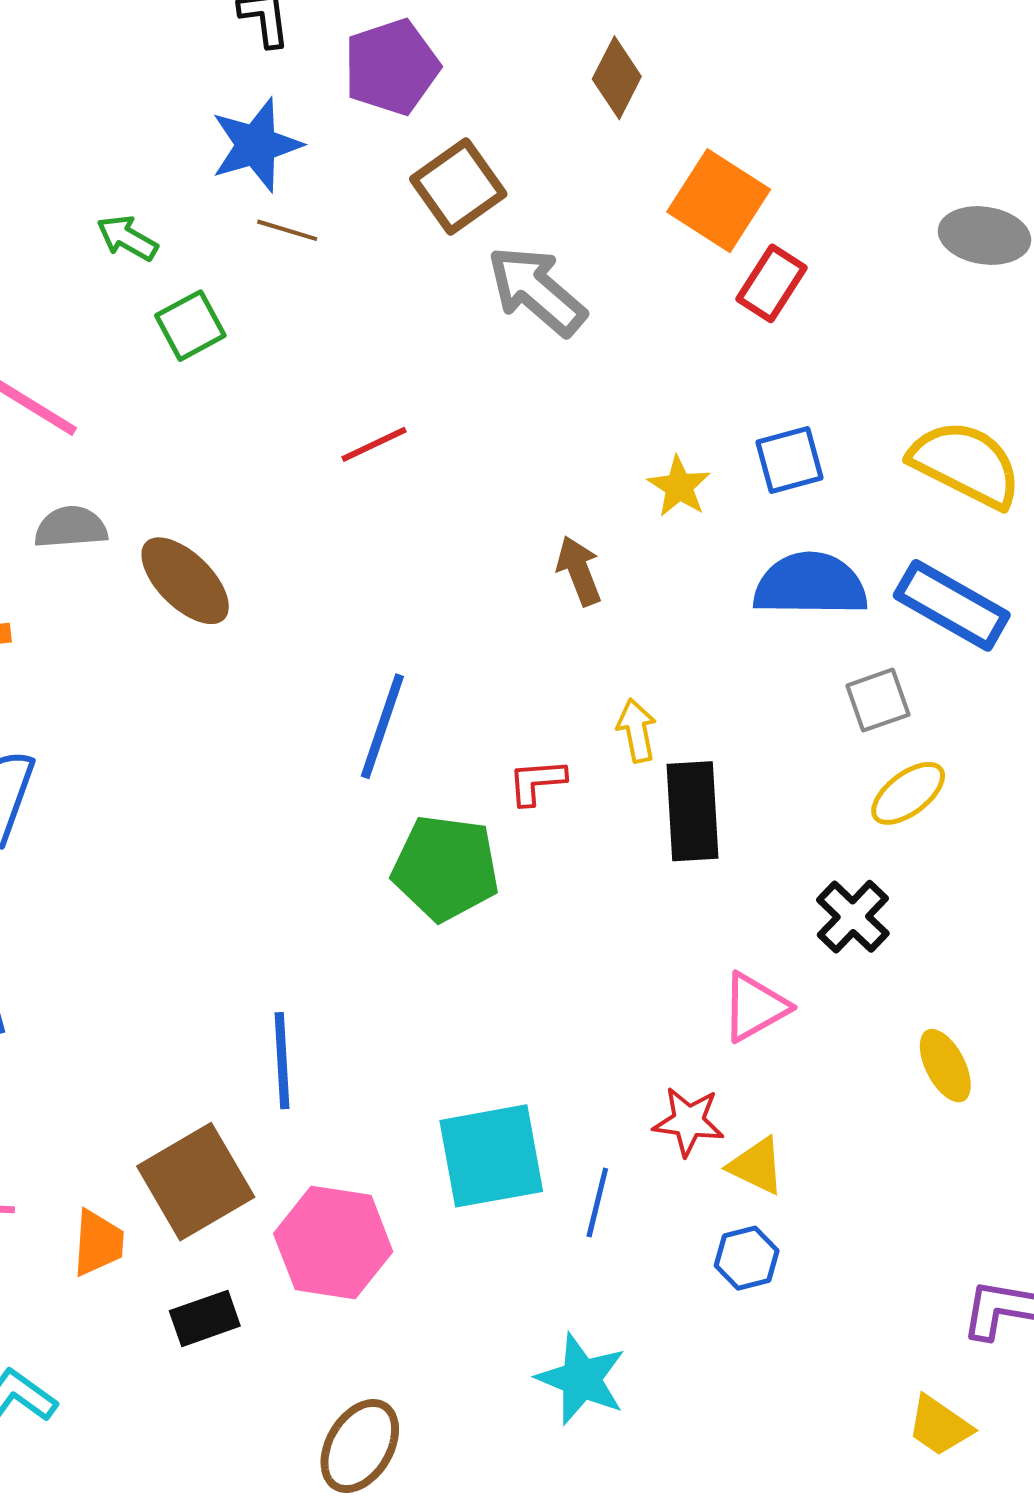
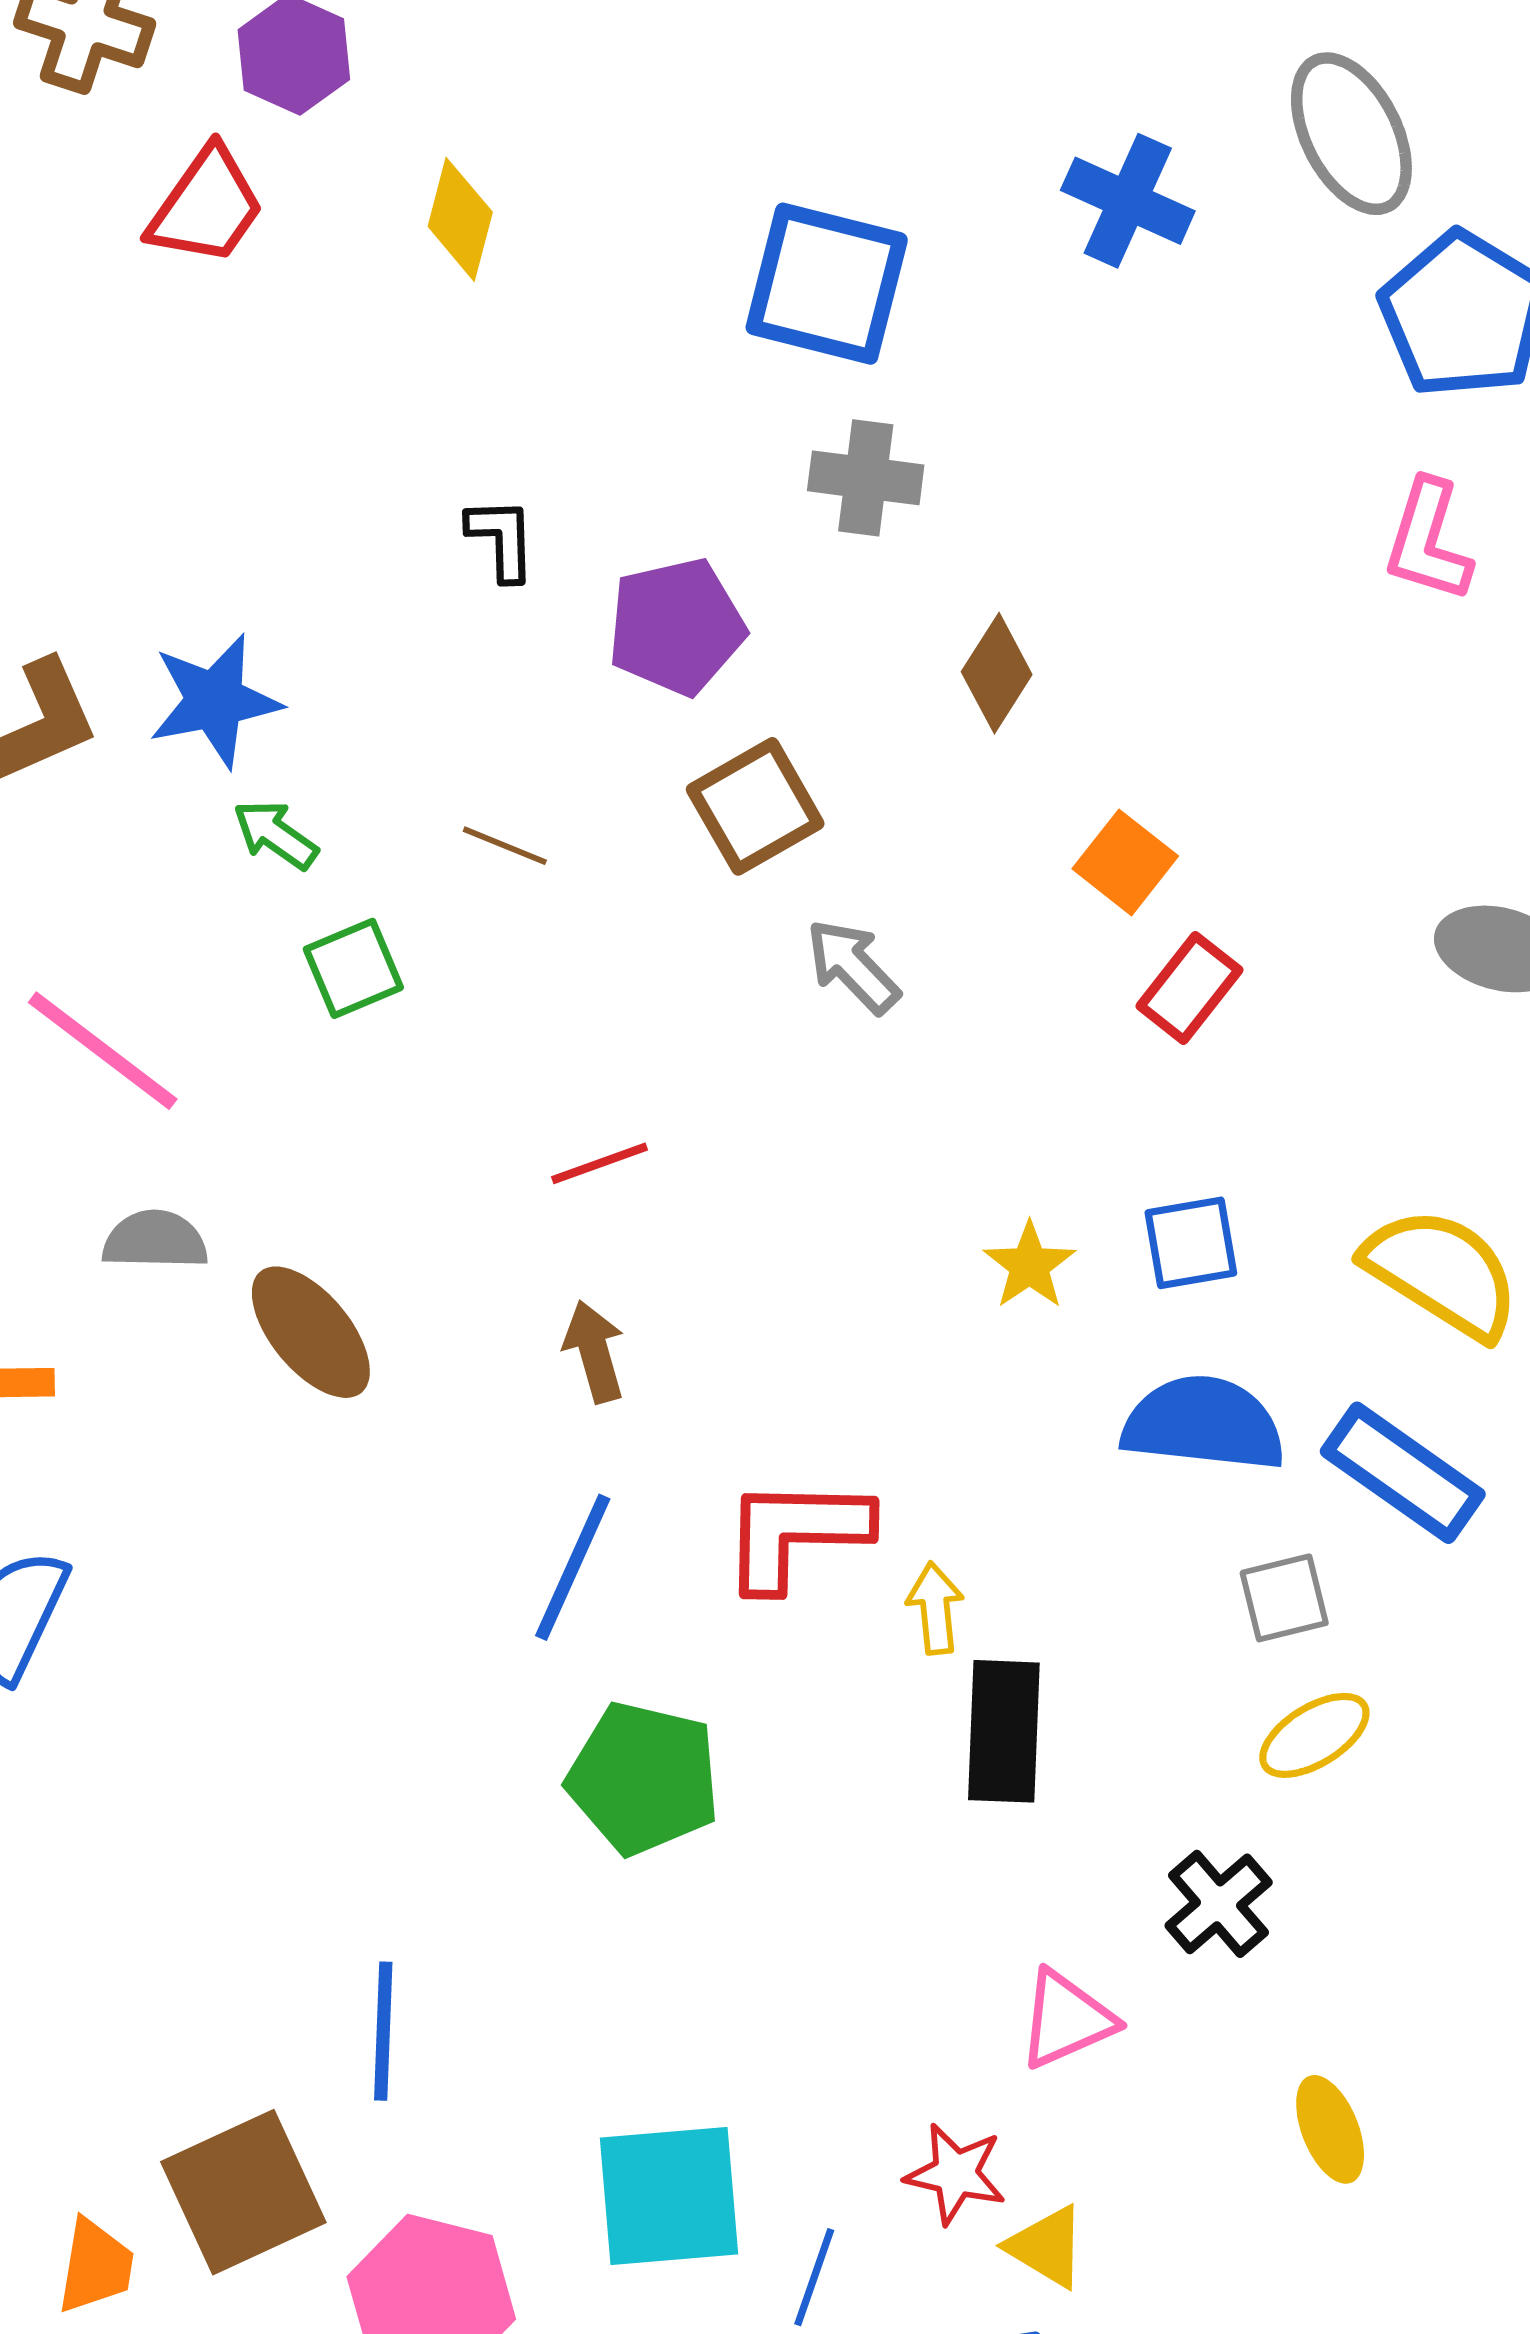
blue star: (256, 145) -> (215, 701), moved
orange square: (719, 201) -> (1125, 862), size x0.7
gray arrow: (537, 291) -> (853, 966), size x0.7
brown arrow: (579, 571) -> (594, 1352), moved
red L-shape: (537, 782) -> (795, 1533), moved, size x1.8

